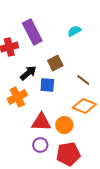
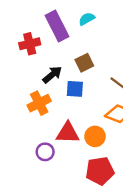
cyan semicircle: (74, 31) -> (87, 19), moved
purple circle: (40, 145) -> (45, 152), moved

